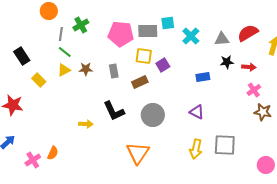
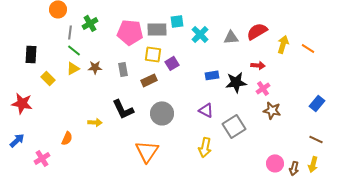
black rectangle: (22, 56) -> (31, 54), turned 36
black star: (227, 62) -> (236, 82), moved, size x1.5
gray square: (225, 145) -> (234, 126), moved, turned -35
orange semicircle: (53, 153) -> (67, 138), moved

